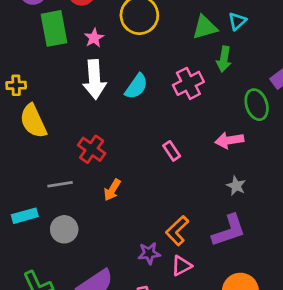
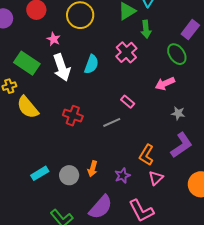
green rectangle: (54, 28) -> (27, 63), moved, turned -30
gray line: (60, 184) -> (112, 122), moved
orange arrow: (112, 190) -> (93, 169), moved
purple star: (149, 253) -> (122, 176), moved

